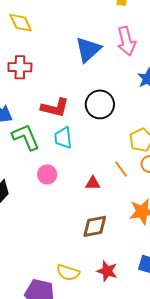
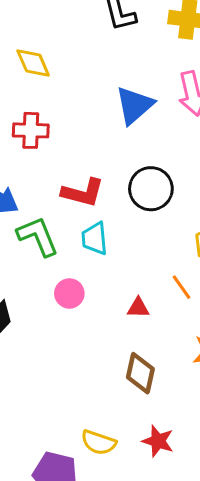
brown diamond: (95, 226) -> (140, 373), turned -68

